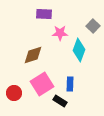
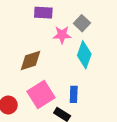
gray square: (93, 26) -> (82, 23), moved

